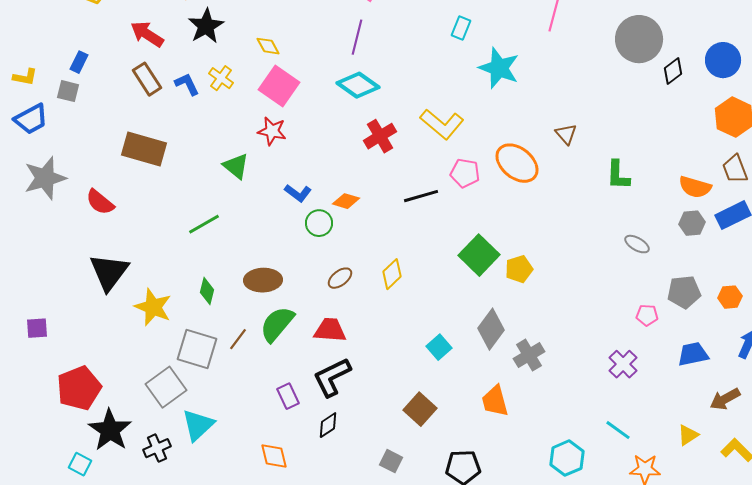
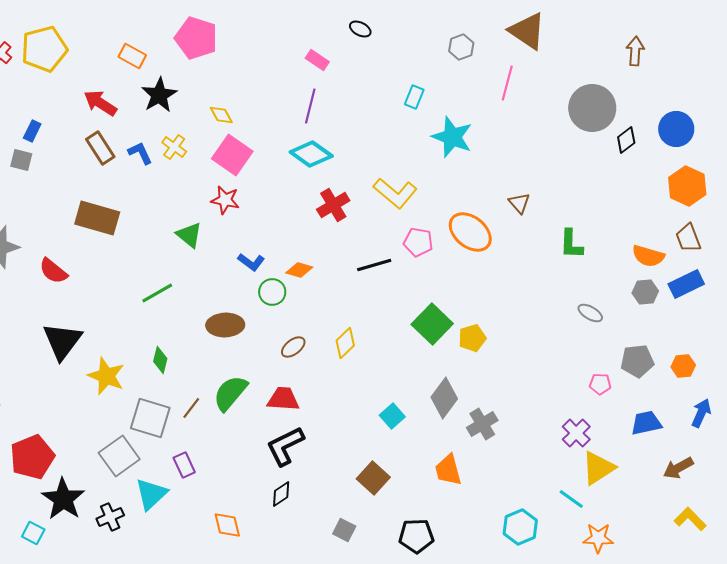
brown ellipse: (263, 280) -> (225, 325), moved
purple rectangle: (288, 396) -> (184, 465), moved
yellow triangle: (688, 435) -> (598, 468), moved, size x1.6

